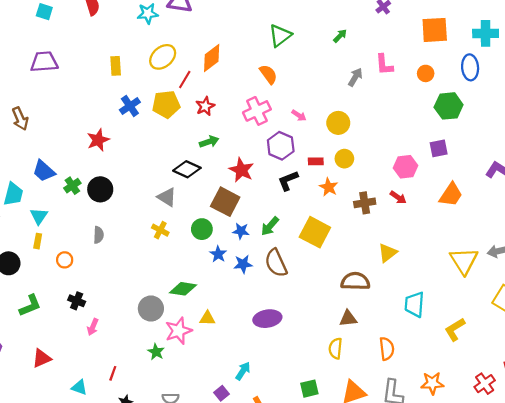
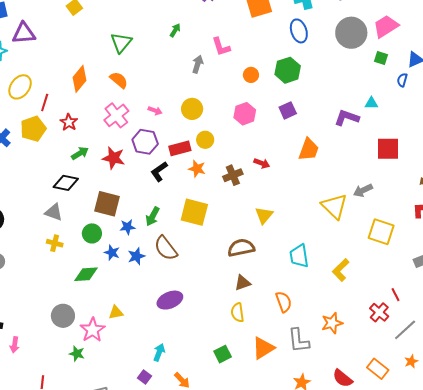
orange diamond: (212, 58) -> (80, 79), moved
orange circle: (426, 73) -> (251, 75), moved
red rectangle: (316, 161) -> (180, 148), size x1.5
pink hexagon: (406, 167) -> (245, 114), moved
red star: (241, 170) -> (114, 158), moved
green diamond: (183, 289) -> (86, 274), moved

